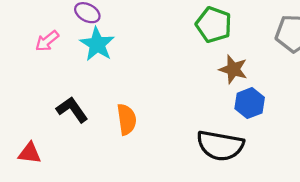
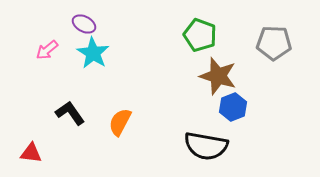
brown star: (233, 69) -> (218, 76), size x1.4
orange semicircle: (127, 119) -> (120, 122), turned -144

